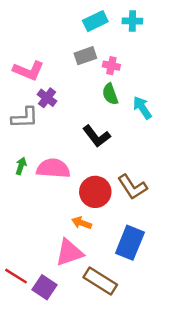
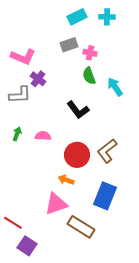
pink semicircle: (53, 168) -> (43, 136), size x0.6
brown L-shape: (132, 187) -> (107, 151), turned 85
purple square: (45, 287) -> (27, 246), moved

